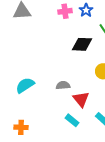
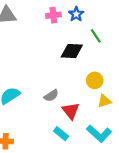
gray semicircle: (63, 85) -> (51, 96), turned 152

